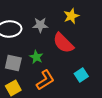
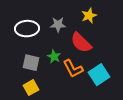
cyan square: (81, 75) -> (99, 75), size x1.5
orange L-shape: (45, 80) -> (73, 69), moved, turned 95

